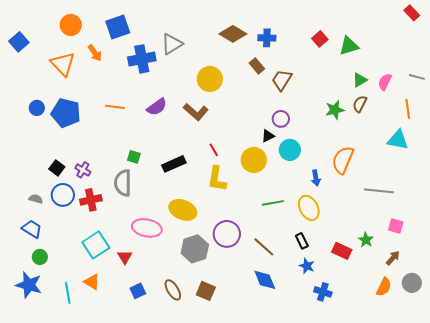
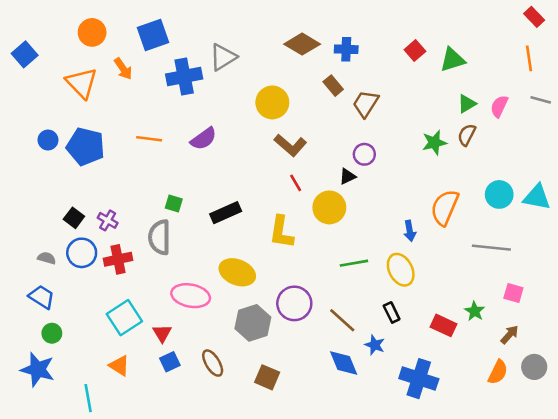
orange line: (408, 109) -> (529, 58), moved
brown L-shape: (196, 112) -> (290, 145), moved
cyan triangle: (398, 140) -> (537, 197), moved
red line: (214, 150) -> (296, 183), moved
cyan circle: (290, 150) -> (499, 194), moved
blue star: (307, 266) -> (375, 345), moved
brown ellipse: (173, 290) -> (213, 363), moved
blue square: (138, 291) -> (170, 362), moved
blue cross: (323, 292) -> (419, 379), size x1.6
cyan line: (68, 293) -> (88, 398), moved

